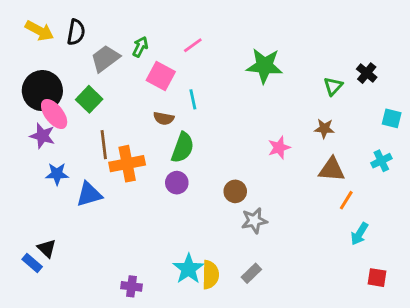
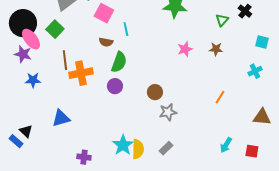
pink star: (279, 148) -> (185, 49), moved
brown triangle: (332, 169) -> (262, 117), moved
blue triangle: (89, 194) -> (61, 118), moved
orange line: (346, 200) -> (220, 97), moved
cyan arrow: (359, 234) -> (226, 145), moved

